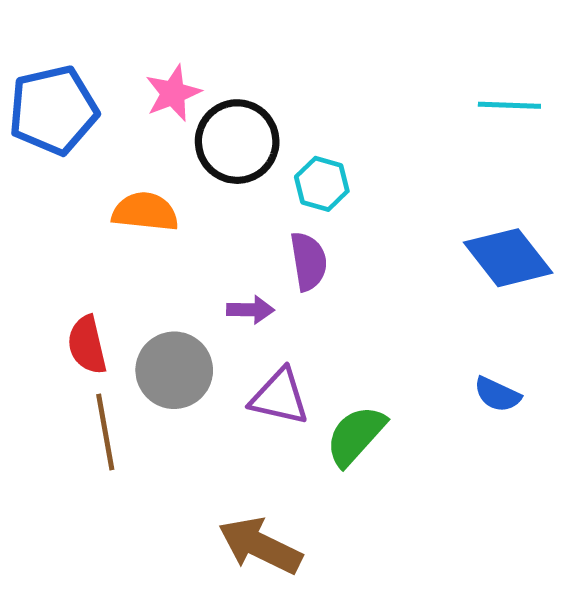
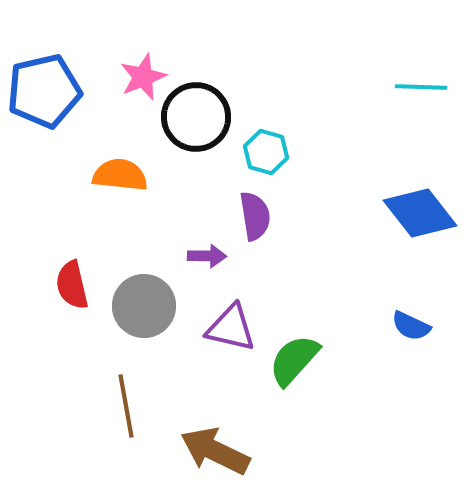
brown line: (105, 432) -> (126, 406), moved

